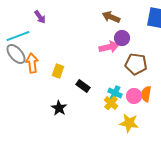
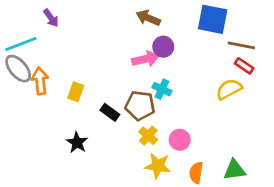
brown pentagon: (136, 64) -> (140, 106), moved
cyan cross: (115, 93) -> (162, 89), moved
orange semicircle: (146, 94) -> (196, 173), moved
pink circle: (134, 96) -> (180, 140), moved
yellow star: (129, 123) -> (158, 166), moved

